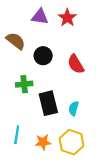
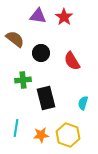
cyan semicircle: (74, 108) -> (83, 103), moved

